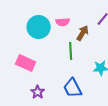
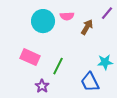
green line: (71, 51) -> (58, 66), moved, turned 30
blue trapezoid: (73, 88) -> (90, 82), moved

